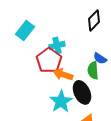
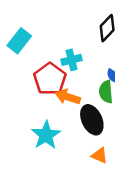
cyan cross: (57, 45) -> (71, 60), moved
cyan star: (61, 101) -> (46, 135), moved

